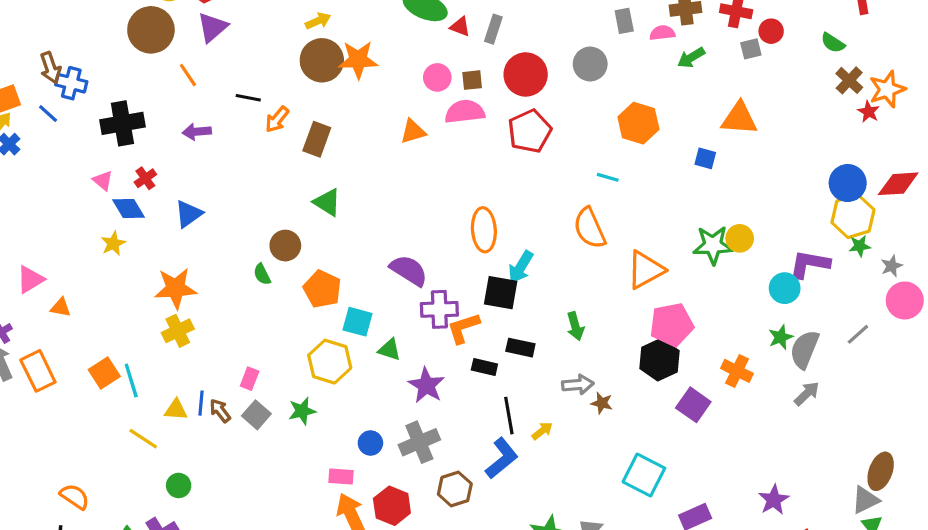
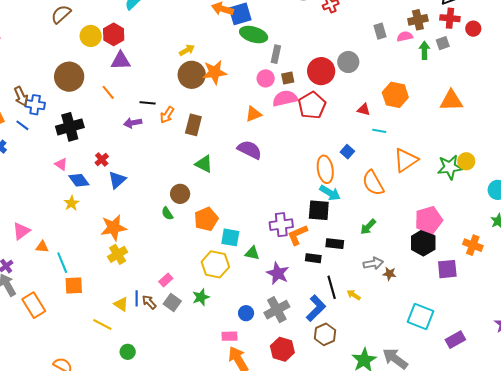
purple triangle: (212, 27) -> (121, 61), turned 45
red triangle: (460, 27) -> (364, 110), moved
gray rectangle: (493, 29) -> (276, 54), moved
brown circle: (151, 30) -> (69, 77), moved
gray square: (751, 49) -> (443, 43), moved
green arrow: (691, 58) -> (424, 50), turned 126
gray circle: (590, 64) -> (348, 62), moved
orange triangle: (739, 118) -> (451, 101), moved
red pentagon: (530, 131) -> (312, 105), moved
purple arrow: (197, 132) -> (133, 123), moved
blue square: (705, 158) -> (347, 152), moved, turned 32
red cross: (145, 178) -> (102, 160), moved
orange semicircle: (590, 228) -> (373, 183), moved
orange ellipse: (484, 230) -> (325, 169), moved
cyan arrow: (521, 267) -> (330, 193), turned -85
purple semicircle: (409, 270) -> (250, 150), moved
orange triangle: (645, 270) -> (406, 160), moved
orange pentagon: (322, 289) -> (206, 219), turned 30
green arrow: (575, 326) -> (368, 227), turned 66
orange rectangle: (38, 371) -> (34, 305), moved
orange square: (104, 373) -> (74, 285), turned 36
pink rectangle: (250, 379) -> (166, 280), turned 32
cyan line: (131, 380) -> (62, 263), moved
purple square: (693, 405) -> (447, 269), turned -35
yellow triangle: (176, 410) -> (121, 304), turned 35
yellow arrow: (542, 431) -> (354, 295), turned -104
blue L-shape: (502, 458) -> (316, 308), moved
brown hexagon: (455, 489) -> (325, 334), moved
red hexagon: (392, 506) -> (282, 349), moved

